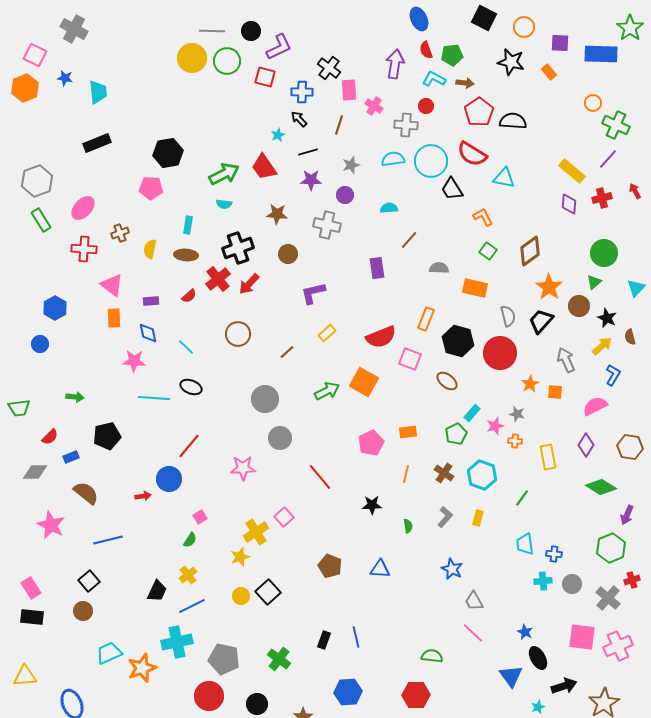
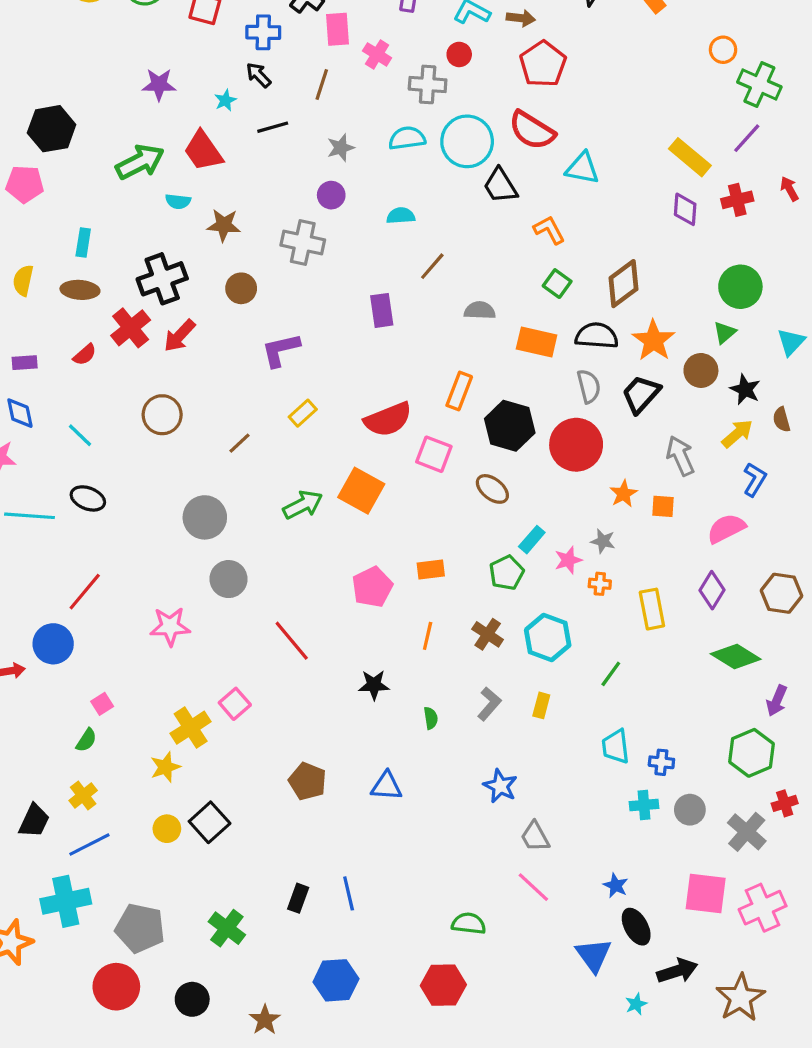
black semicircle: (513, 121) -> (597, 336), moved
purple star: (311, 180) -> (159, 84), moved
cyan semicircle: (224, 204) -> (178, 201), moved

